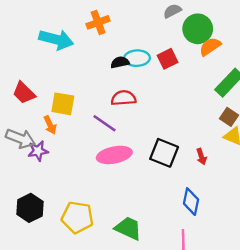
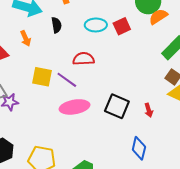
black semicircle: (120, 62) -> (56, 25), moved, turned 91
yellow square: (63, 104) -> (42, 77), moved
orange arrow: (50, 125) -> (26, 38), moved

